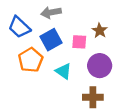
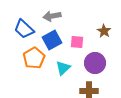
brown star: (100, 31) -> (104, 31), moved
cyan triangle: (63, 71) -> (63, 68), turned 42

